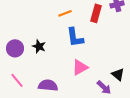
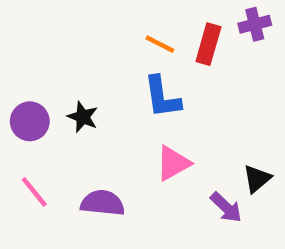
orange line: (65, 13) -> (160, 44), moved, turned 48
black triangle: (118, 74) -> (257, 179), turned 40

